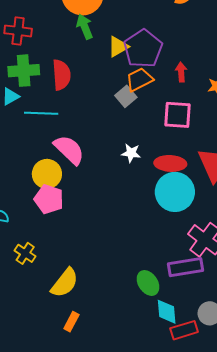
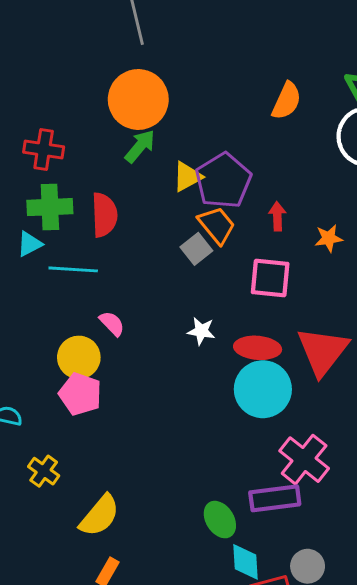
green arrow: (85, 27) -> (140, 146), turned 60
orange trapezoid: (139, 80) -> (217, 225), turned 76
pink semicircle: (69, 150) -> (112, 323), size x0.6

